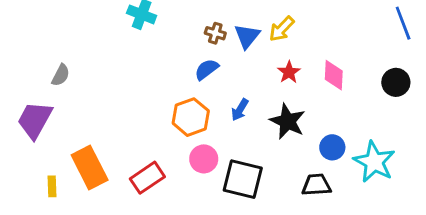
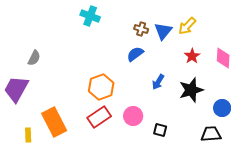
orange hexagon: (191, 117) -> (101, 87), moved
black star: (288, 121) -> (191, 90), turned 30
red rectangle: (147, 178) -> (99, 117), moved
black square: (243, 179) -> (160, 130), size x0.5

